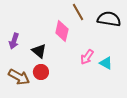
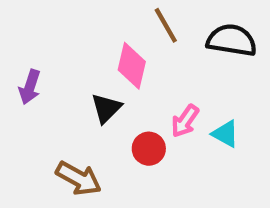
black triangle: (39, 51) -> (106, 108), moved, turned 35
red circle: (41, 72) -> (149, 149), moved
brown arrow: (19, 77) -> (79, 178), moved

